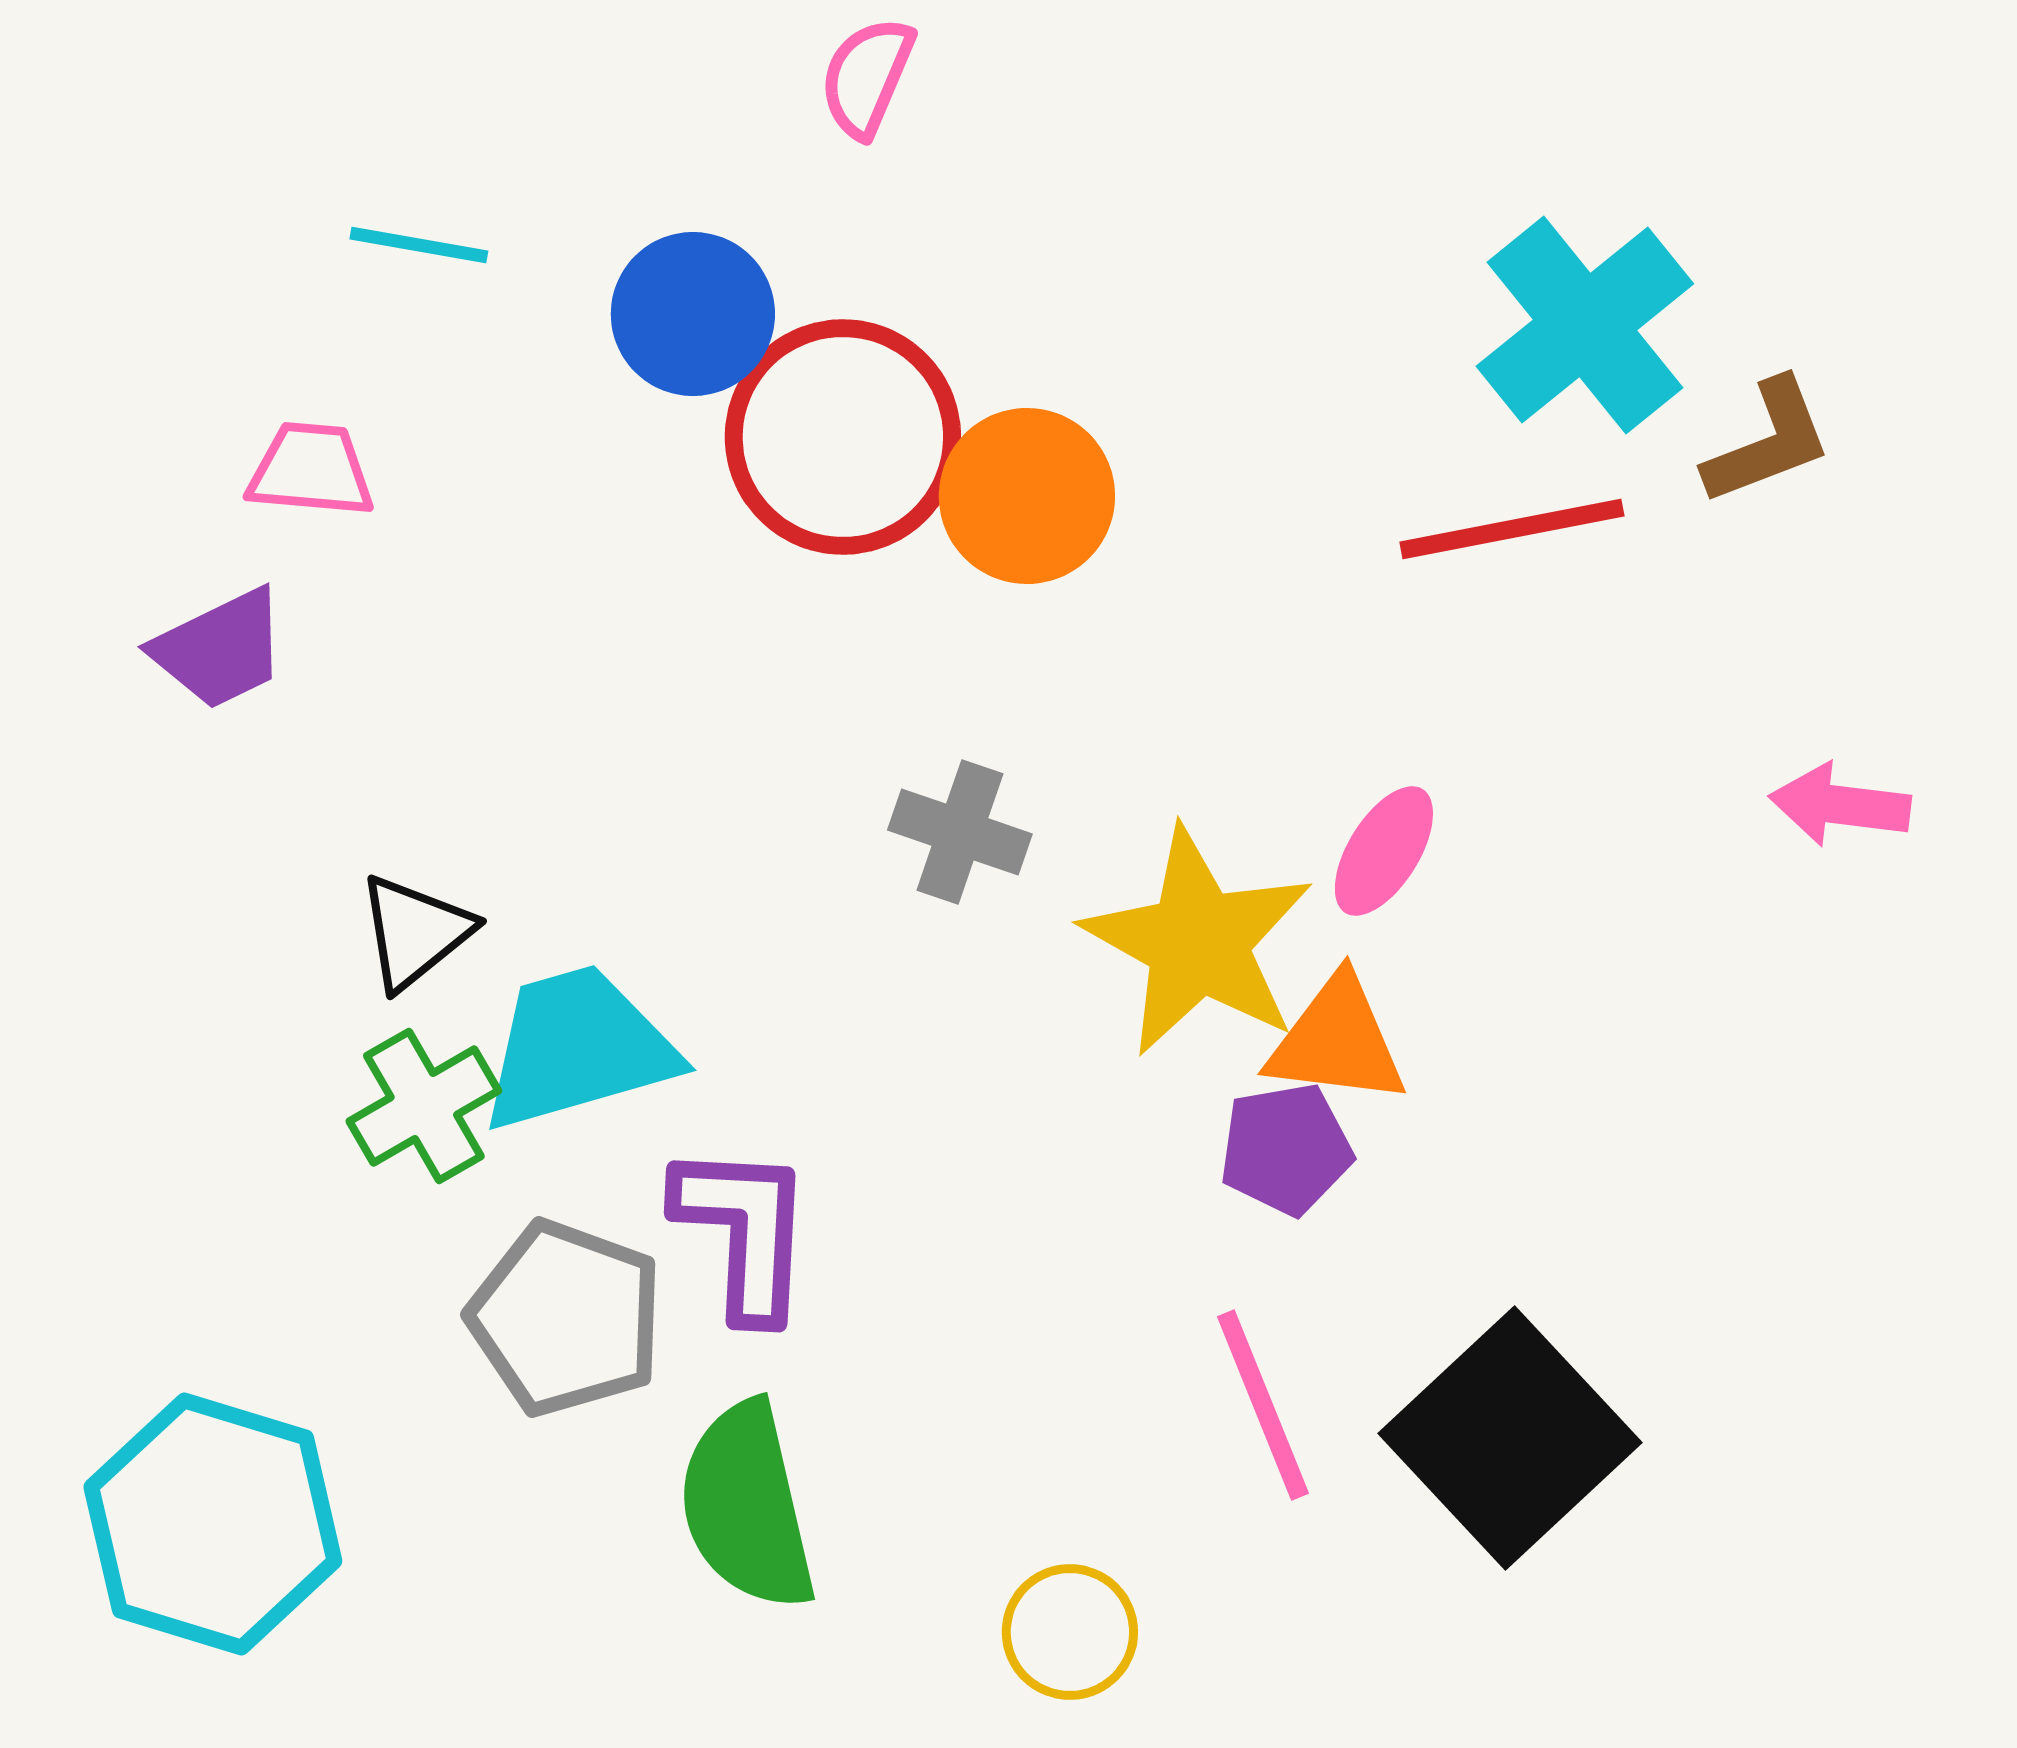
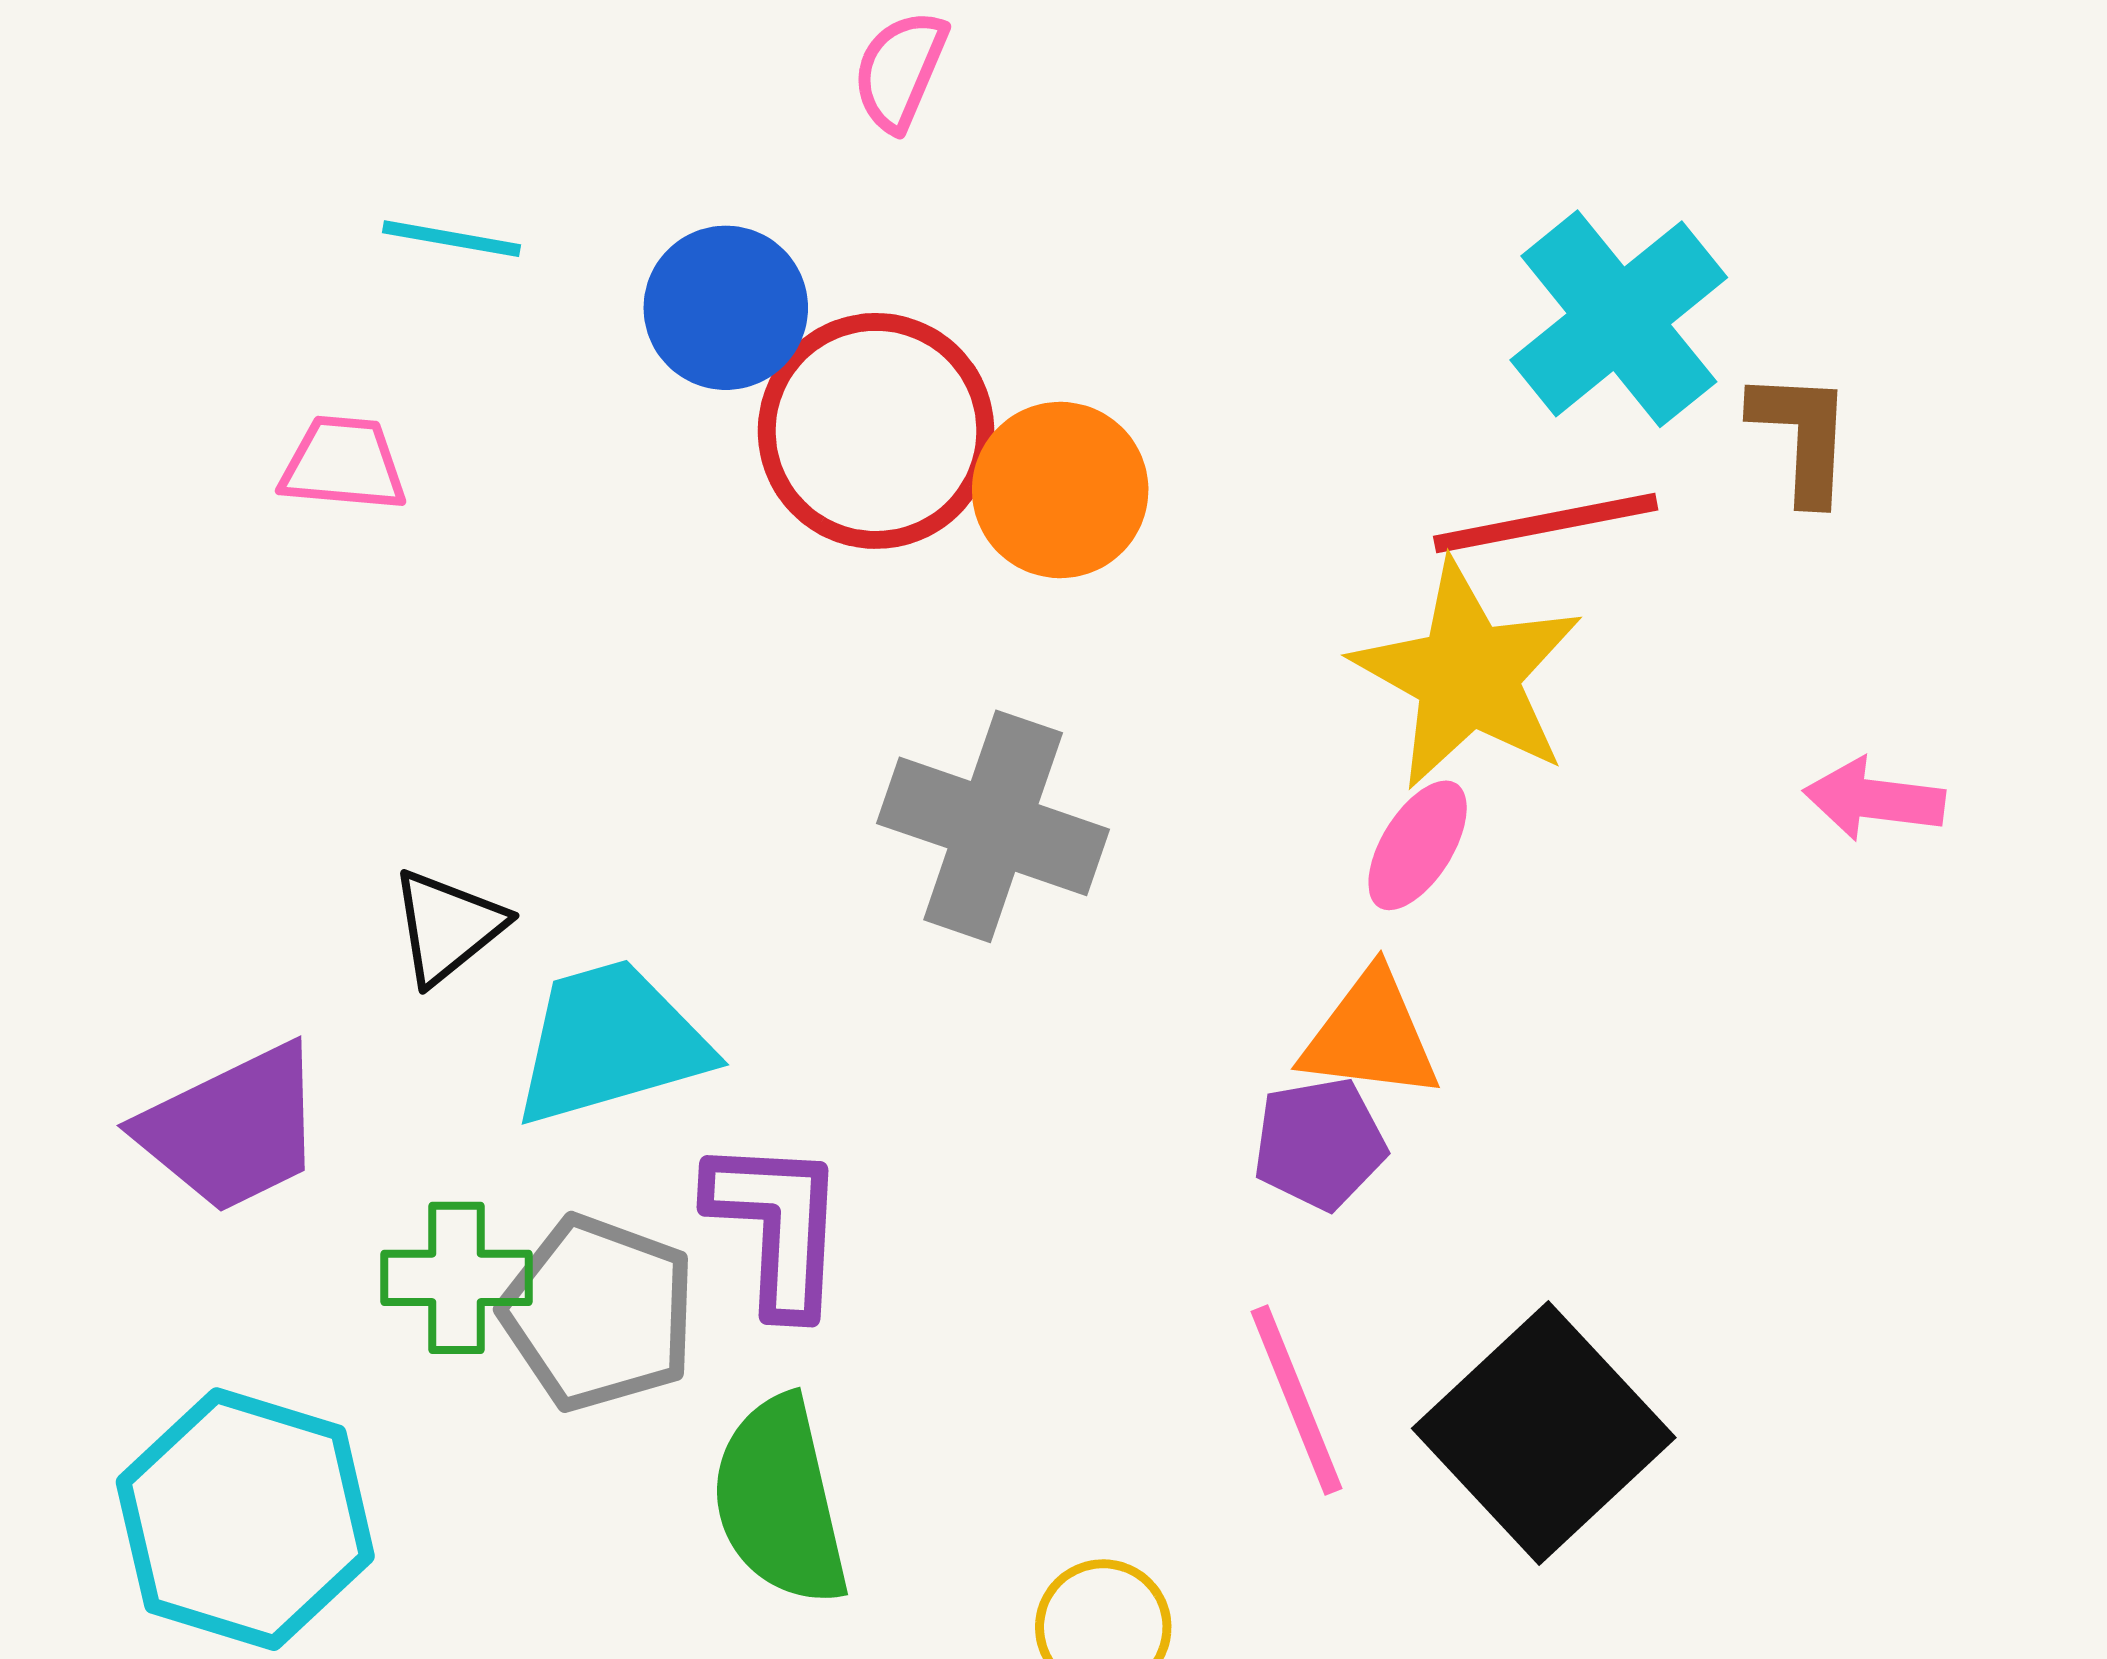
brown L-shape: (1768, 442) -> (1802, 436), turned -66
purple trapezoid: (220, 649) -> (232, 1129), moved, size x1.4
gray cross: (960, 832) -> (993, 826), size x1.6
yellow star: (1198, 942) -> (1468, 675), moved
green cross: (424, 1106) -> (457, 1278), moved, turned 30

